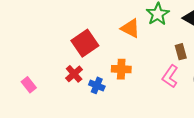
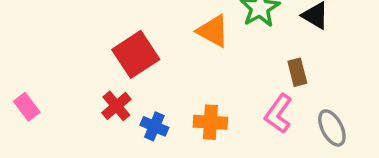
orange cross: (121, 69) -> (210, 122), moved
pink rectangle: (29, 85) -> (27, 107), moved

